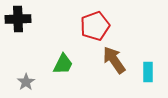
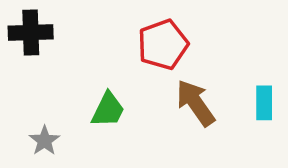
cyan rectangle: (148, 72) -> (264, 103), moved

